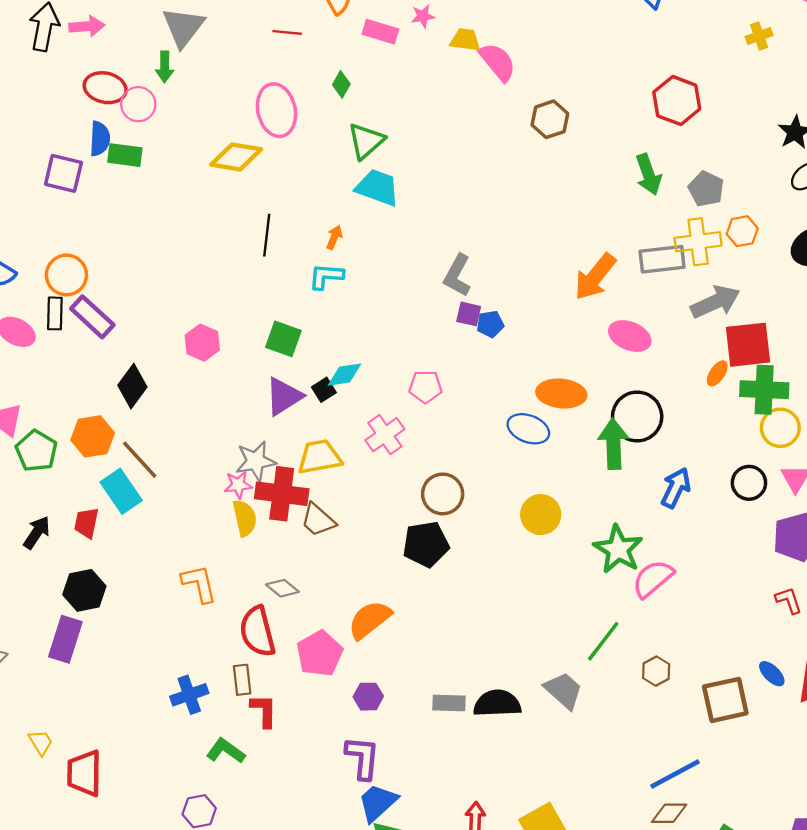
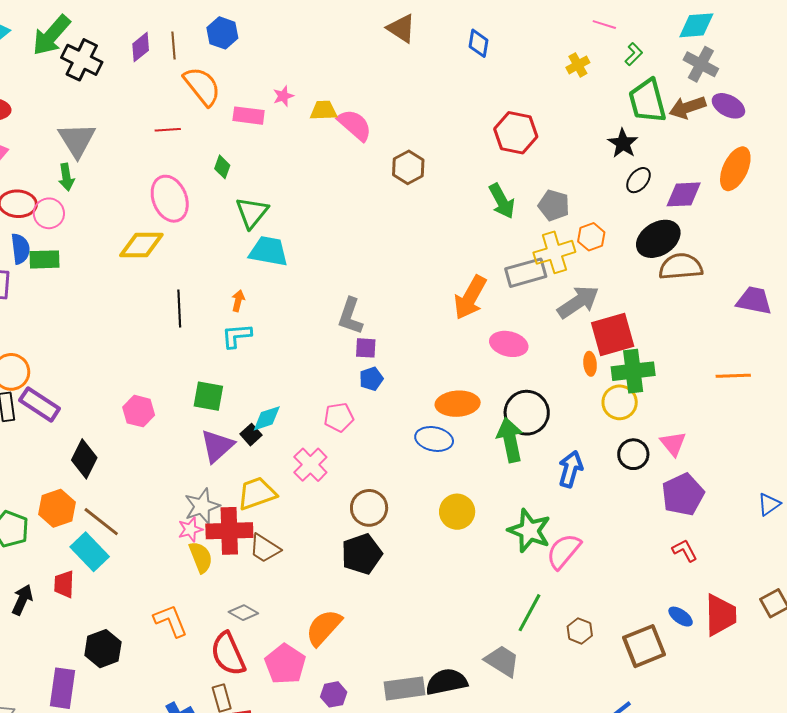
blue pentagon: (490, 324) -> (371, 379), moved
orange ellipse: (717, 373) -> (590, 364), turned -30
yellow circle: (780, 428) -> (620, 402), moved
black hexagon: (84, 590) -> (103, 649), moved
gray rectangle: (449, 703) -> (405, 688), size x1.4

